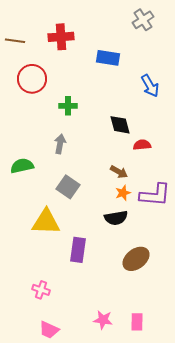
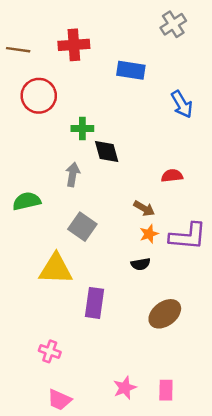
black diamond: (120, 125) -> (107, 151), moved
black semicircle: (116, 218) -> (141, 264), size x0.7
pink star: (103, 320) -> (125, 388), turned -30

